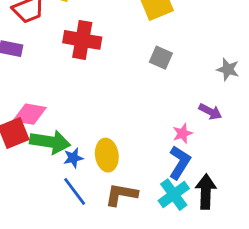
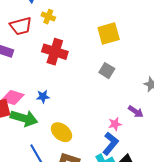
yellow ellipse: (107, 155) -> (61, 132), turned -50
blue star: (73, 158) -> (43, 97), moved

